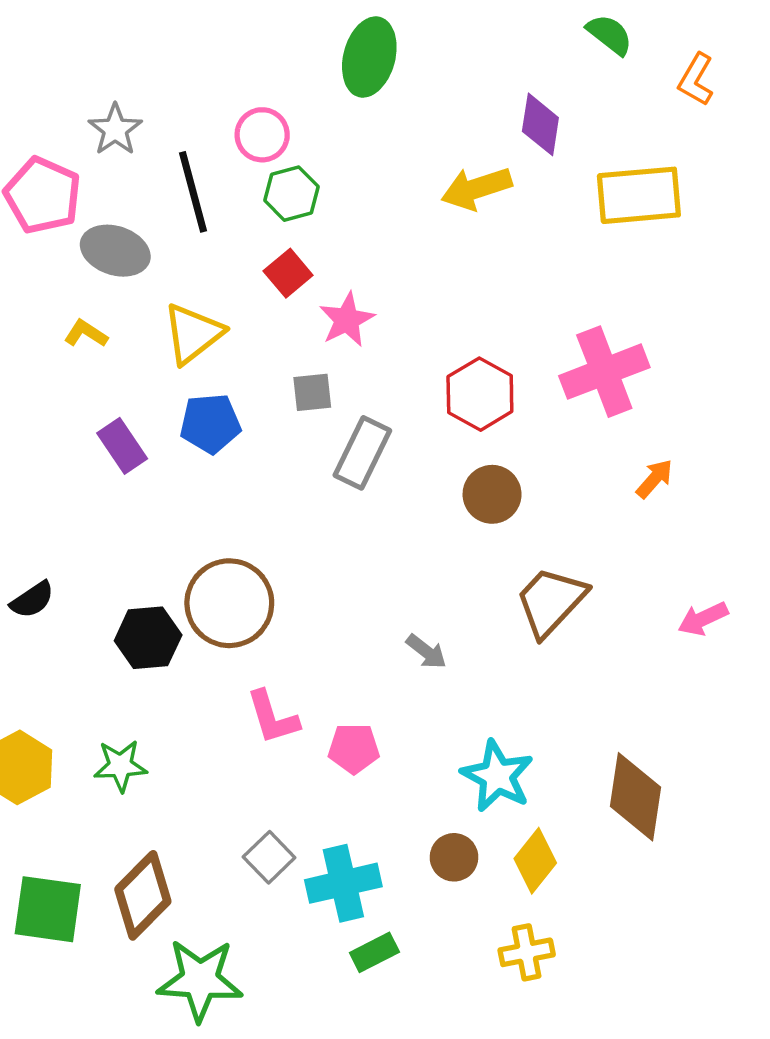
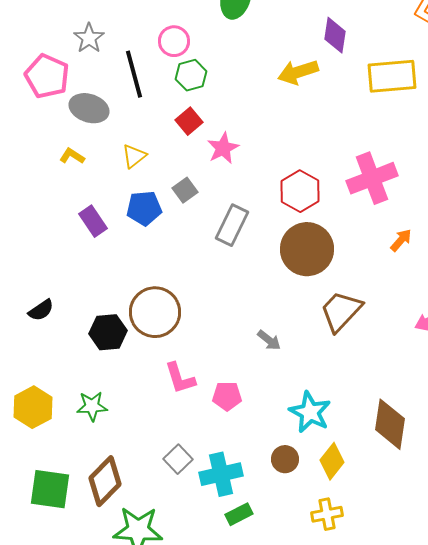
yellow triangle: (193, 334) -> (134, 156), size x0.7
gray square: (312, 392) -> (185, 190), moved, turned -30
brown circle: (492, 494) -> (307, 249), size x1.6

